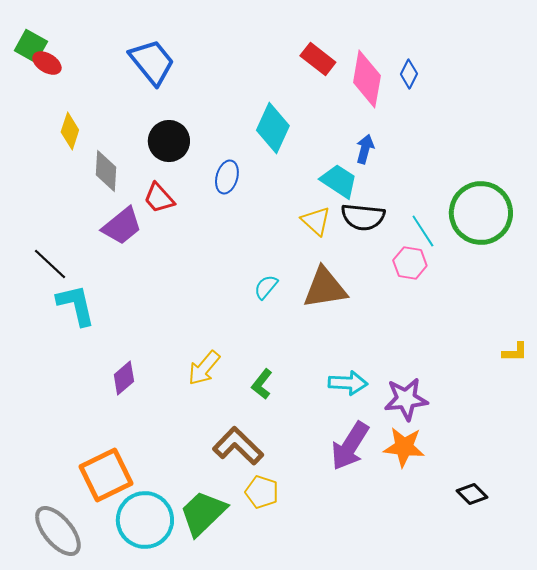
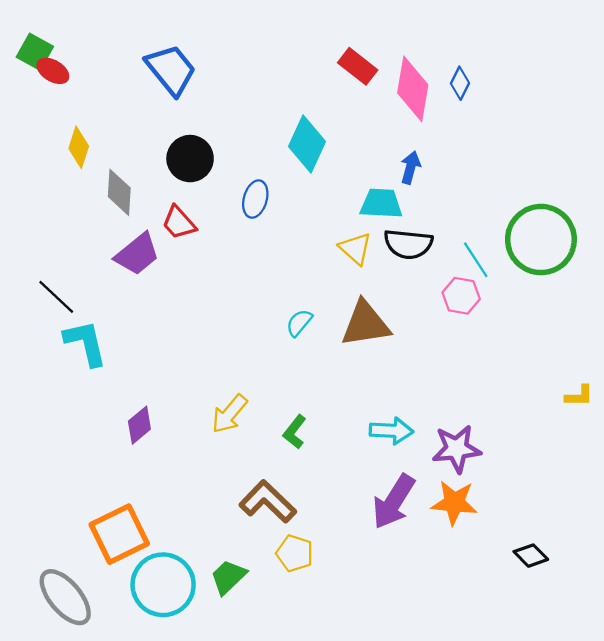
cyan trapezoid: (339, 181) -> (381, 204), turned -30
green trapezoid: (203, 513) -> (228, 577), size x0.7

